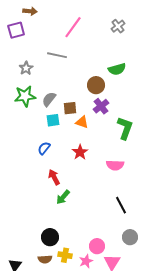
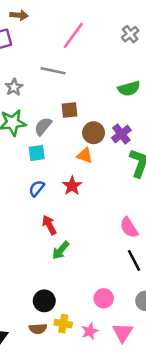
brown circle: (96, 85) -> (94, 133), moved
purple cross: (101, 106) -> (121, 134), moved
brown square: (70, 108) -> (70, 110), moved
cyan square: (53, 120) -> (37, 153), moved
red star: (80, 152) -> (72, 186), moved
pink semicircle: (115, 165) -> (129, 228), moved, turned 54
pink circle: (97, 246) -> (104, 298), moved

